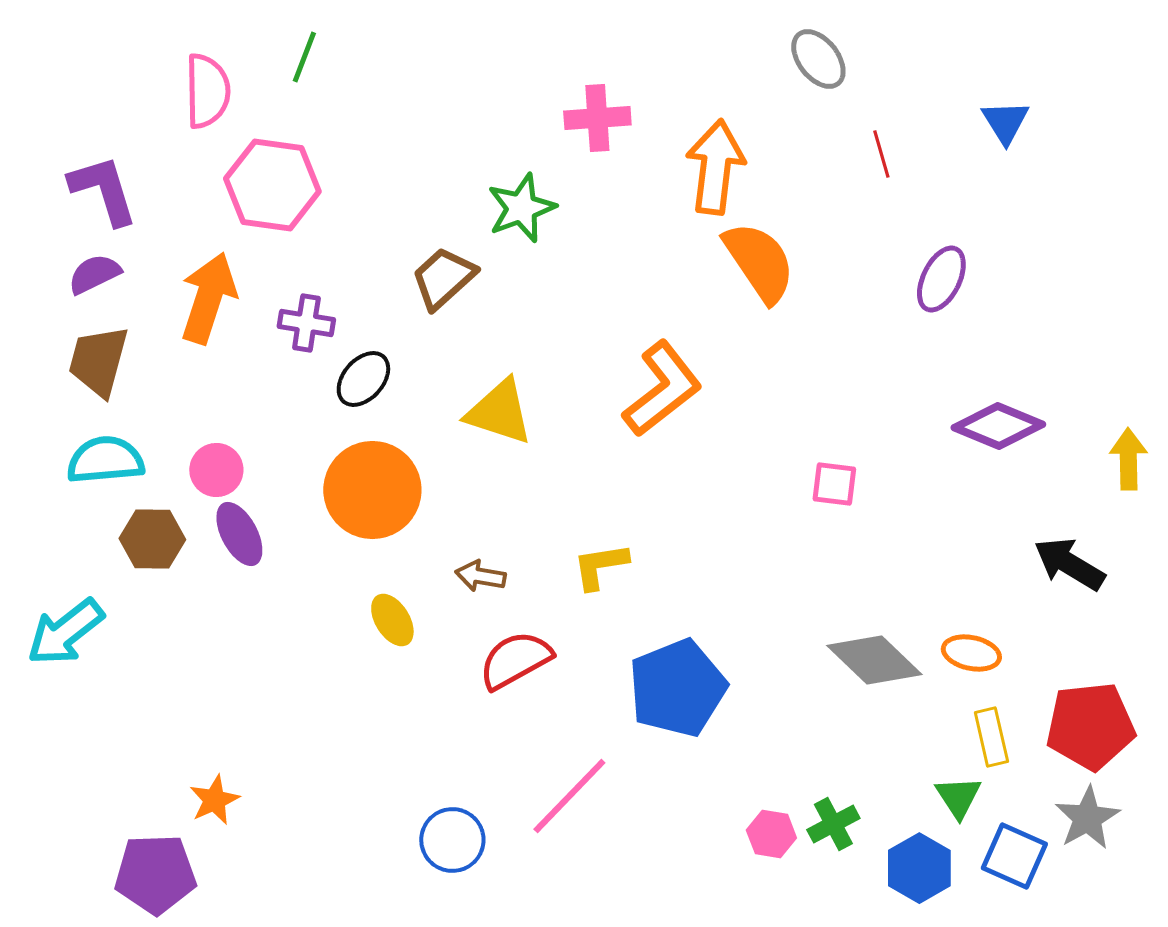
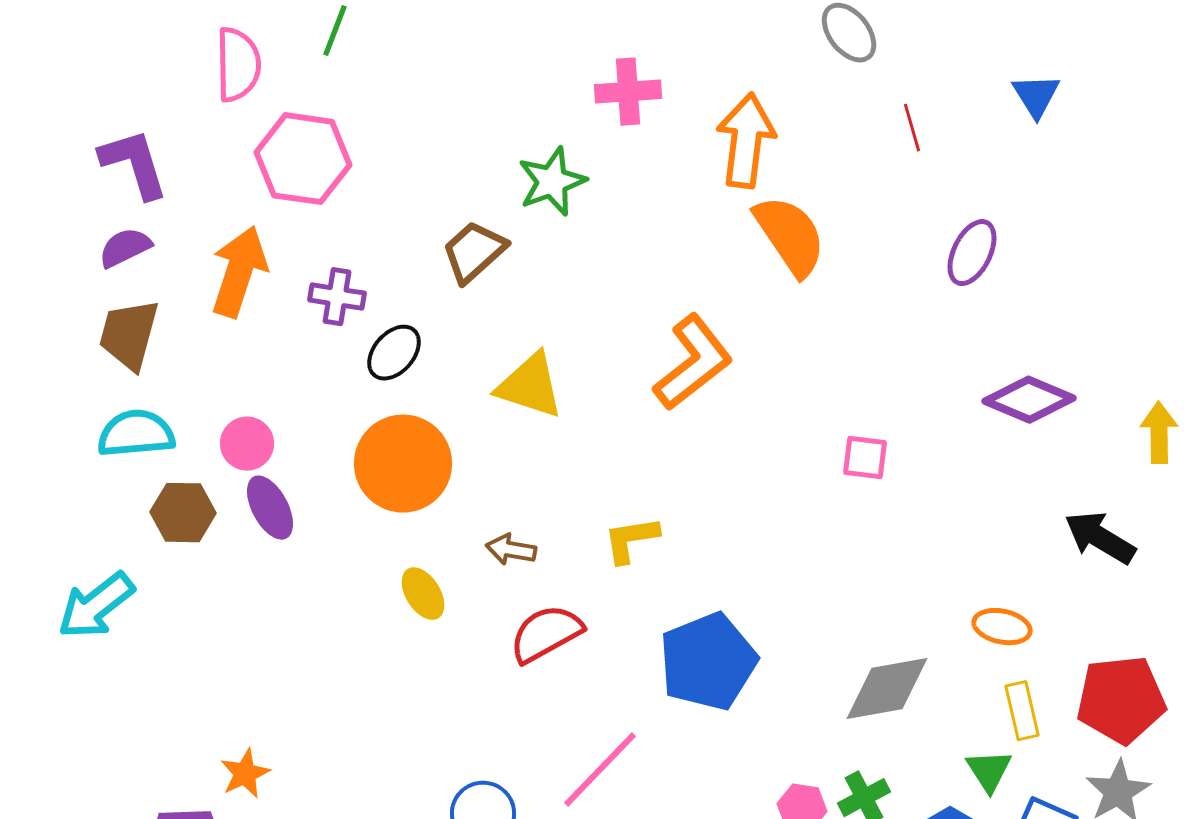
gray diamond: (874, 660) -> (887, 689), moved, turned -54

